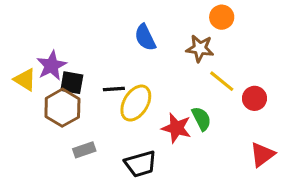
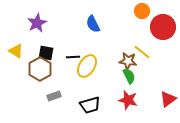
brown star: (200, 48) -> (128, 61), moved
purple star: (51, 66) -> (37, 23), moved
red circle: (254, 98) -> (163, 27), moved, size x1.6
red star: (176, 128) -> (128, 100), moved

